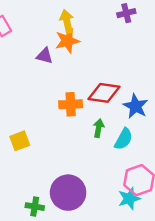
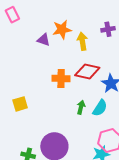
purple cross: (126, 13) -> (108, 29), moved
yellow arrow: (67, 21) -> (82, 41), moved
green arrow: (99, 128) -> (81, 107), moved

